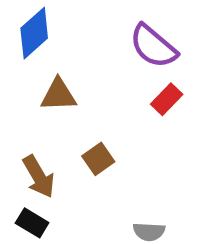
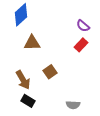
purple semicircle: (153, 46) -> (83, 26), moved, size x0.6
black rectangle: (32, 223) -> (28, 101), moved

